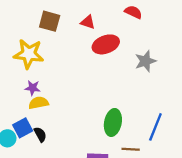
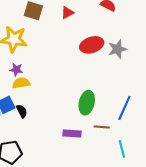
red triangle: (88, 22) -> (67, 13), turned -48
red ellipse: (106, 44) -> (92, 45), moved

